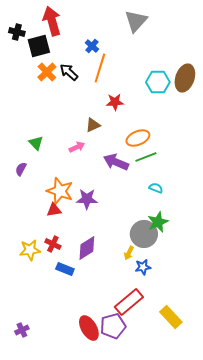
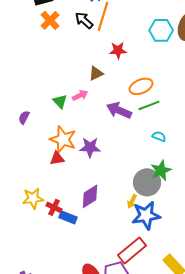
black arrow: (69, 72) -> (84, 20), moved
green triangle: (36, 143) -> (60, 101), moved
red cross: (53, 244) -> (54, 207), moved
blue star: (143, 267) -> (146, 215), size x1.8

